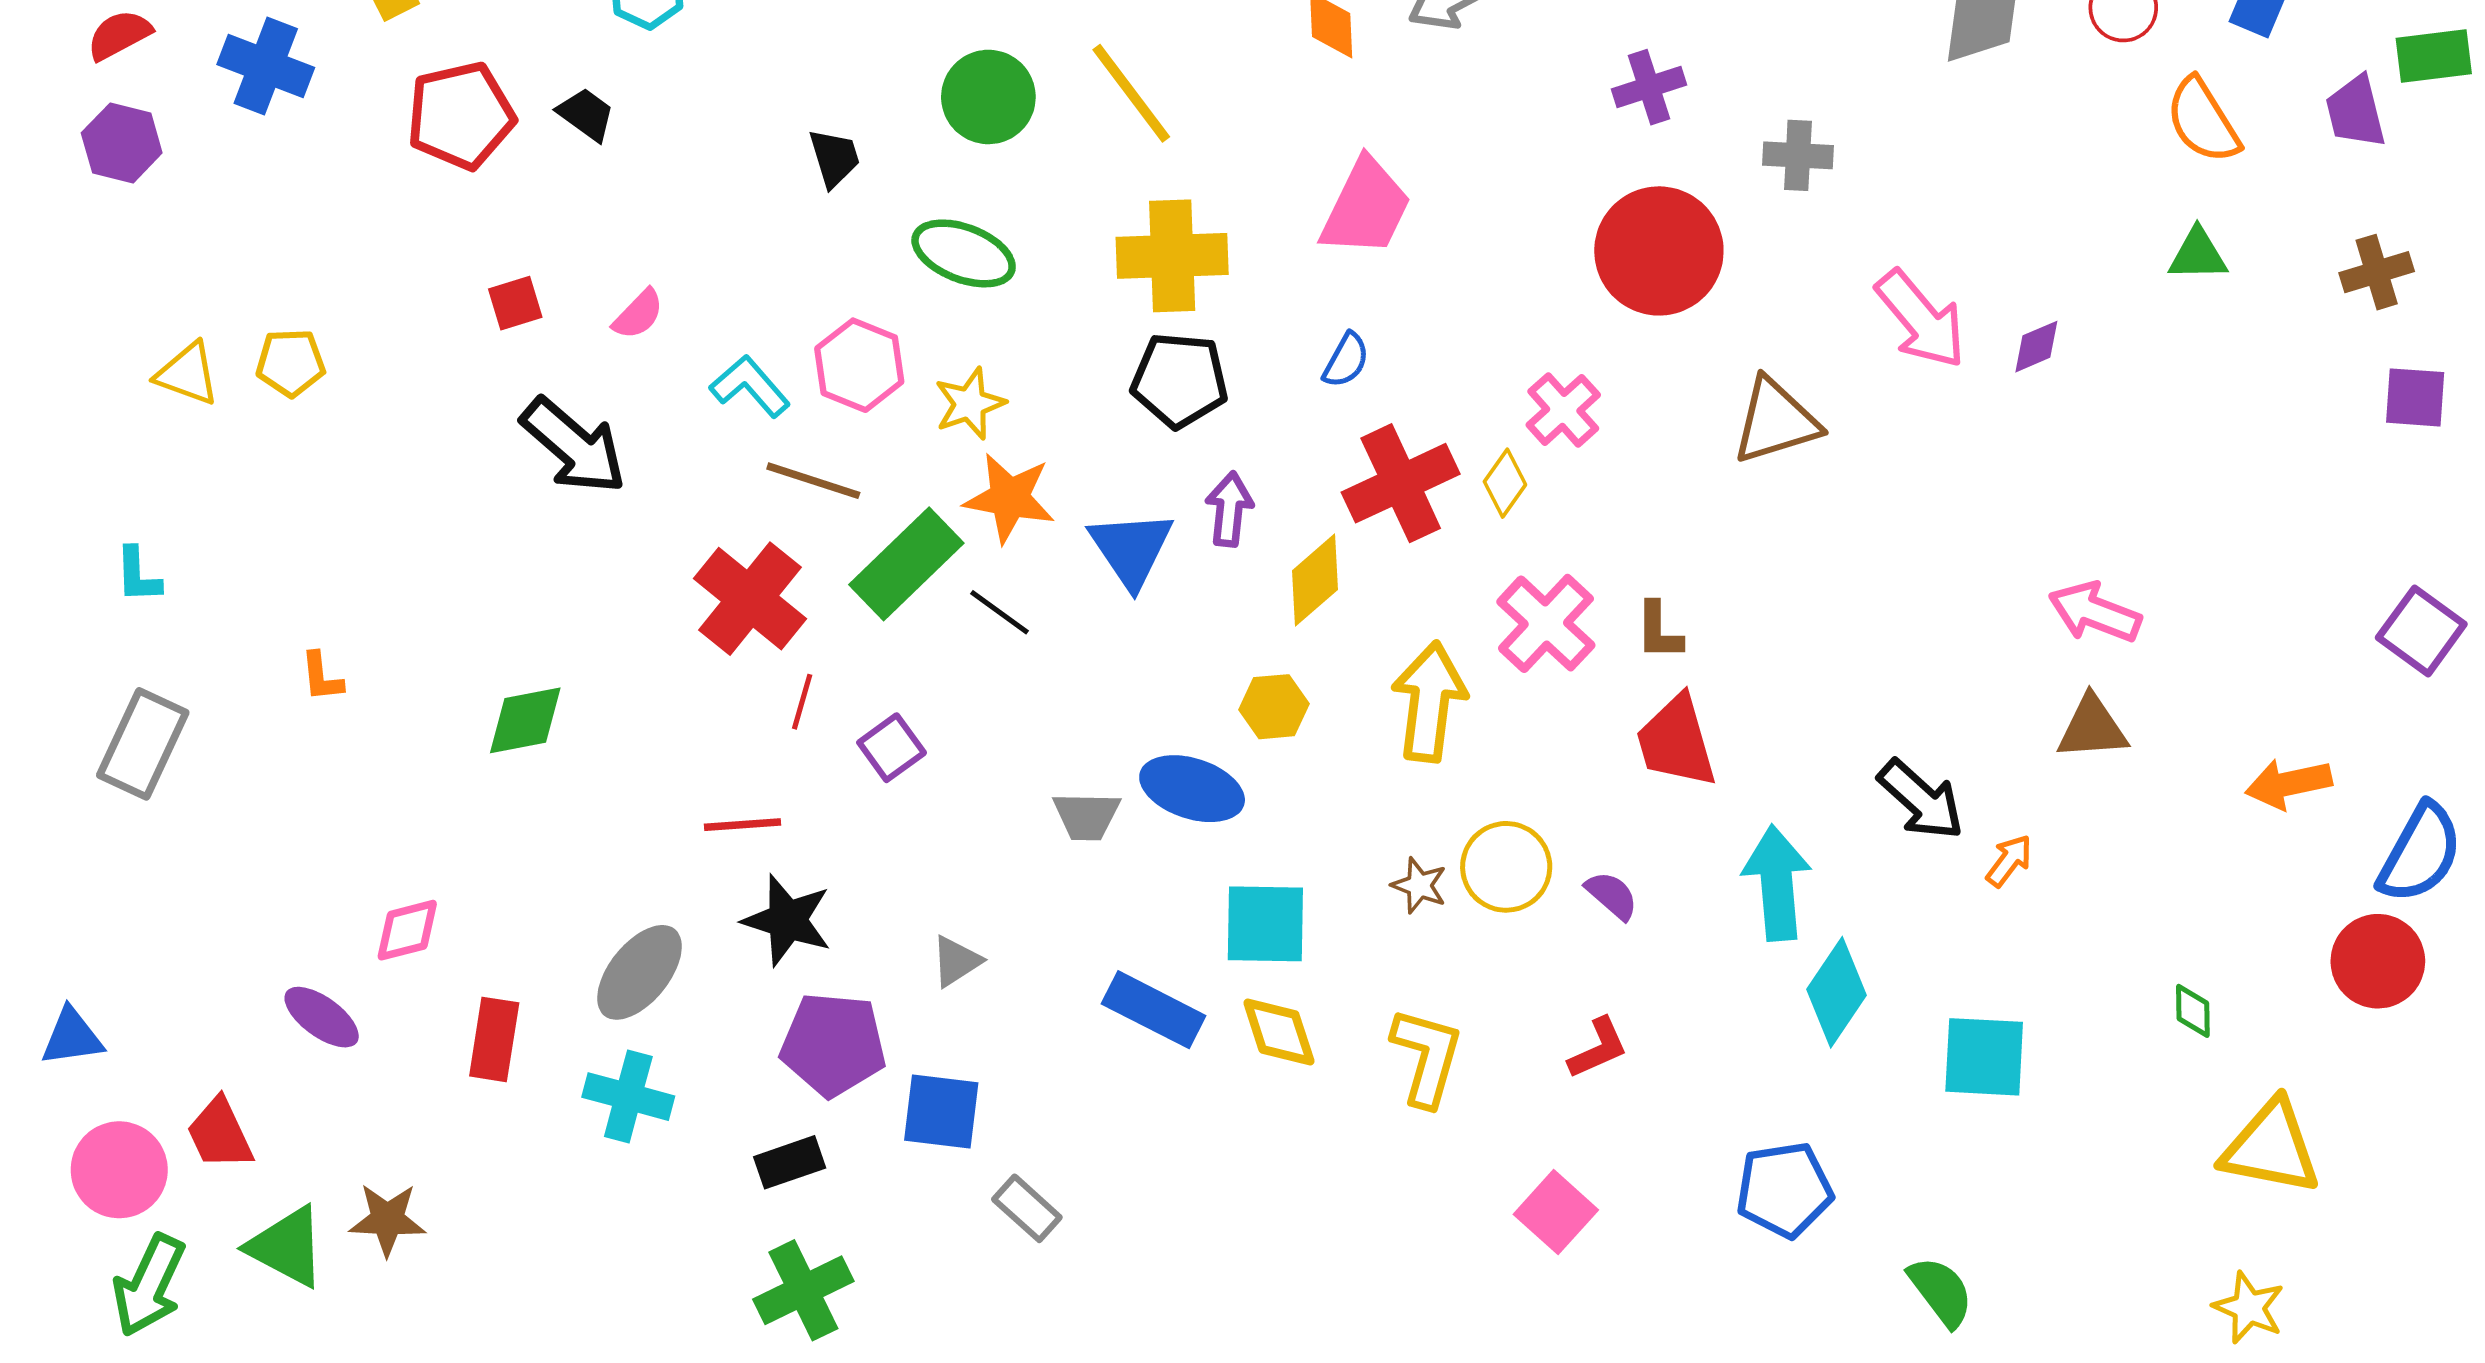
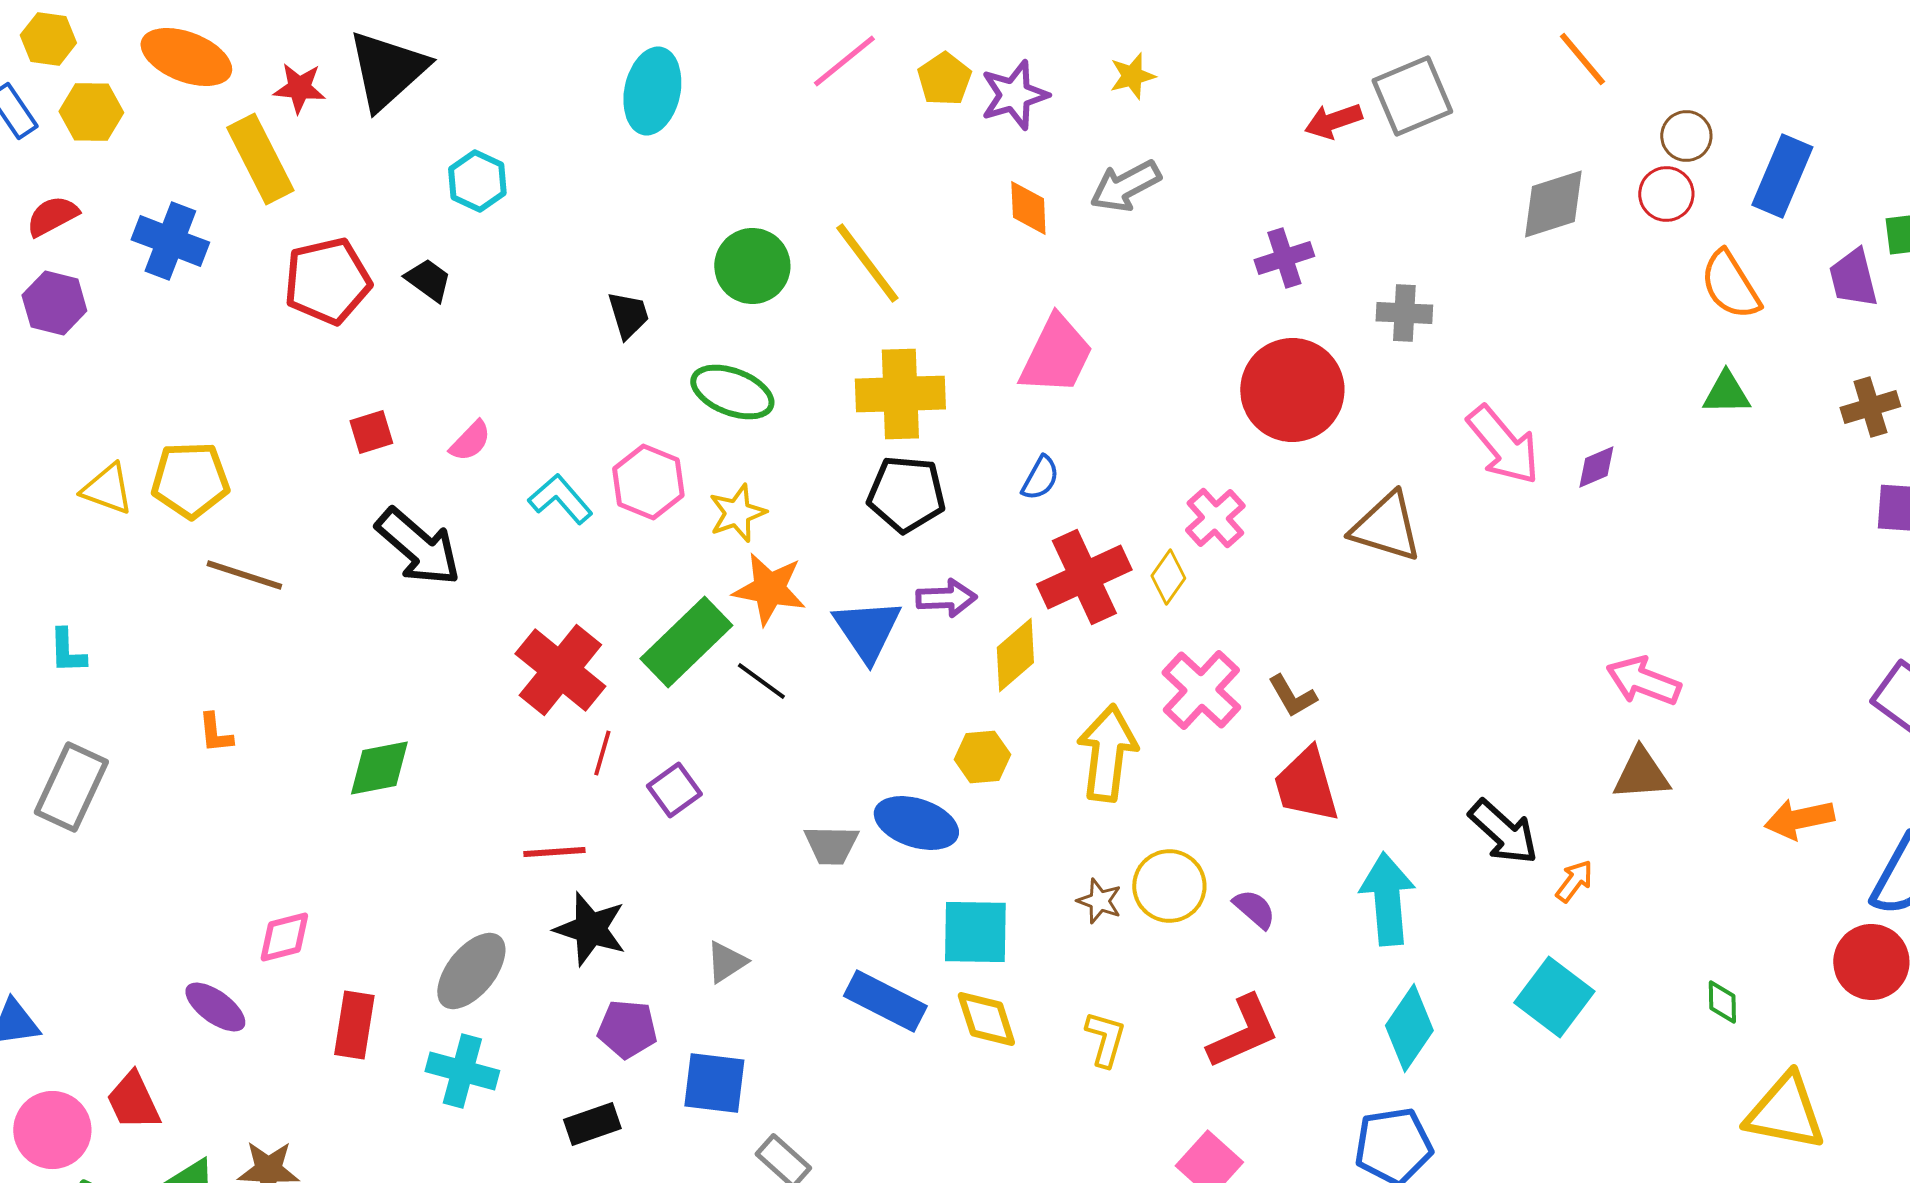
yellow pentagon: (291, 363) -> (190, 480), size x1.4
brown triangle: (1776, 421) -> (1386, 527), turned 34
brown line: (813, 481) -> (244, 575), moved
purple arrow: (1229, 509) -> (946, 598), turned 82
brown L-shape: (1659, 631) -> (1292, 696), turned -30
cyan diamond: (1836, 992) -> (1409, 1028), moved
purple pentagon: (833, 1044) -> (627, 1029), size x0.7
red L-shape: (1598, 1048) -> (1243, 1032), size x1.5
yellow L-shape: (1427, 1057) -> (1105, 1039), size x0.7
cyan square: (1984, 1057) -> (1554, 997), moved, turned 34

